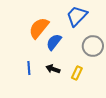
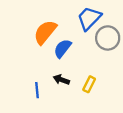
gray circle: (93, 46) -> (108, 38), moved
blue line: (29, 68) -> (37, 90), moved

